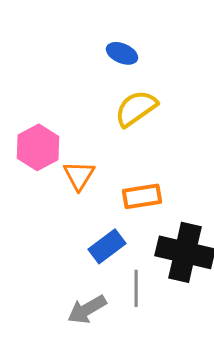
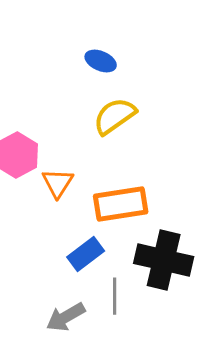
orange rectangle: (142, 196) -> (121, 204), size x1.4

